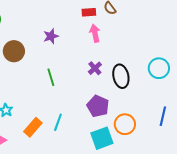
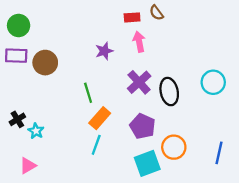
purple star: (51, 36) -> (104, 51), moved
purple cross: (95, 68) -> (139, 82), size x1.5
blue line: (163, 116) -> (219, 153), moved
orange rectangle: (33, 127) -> (100, 118), moved

